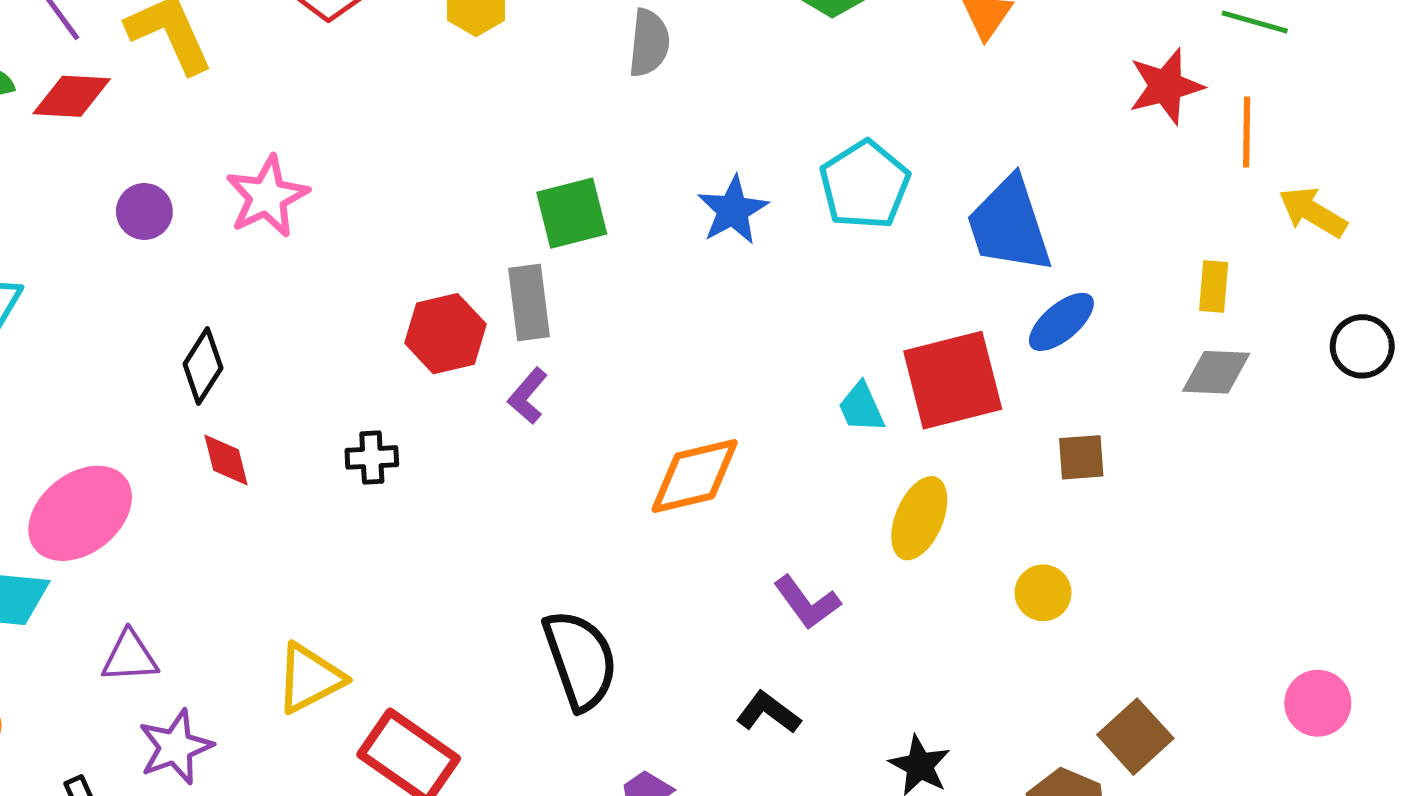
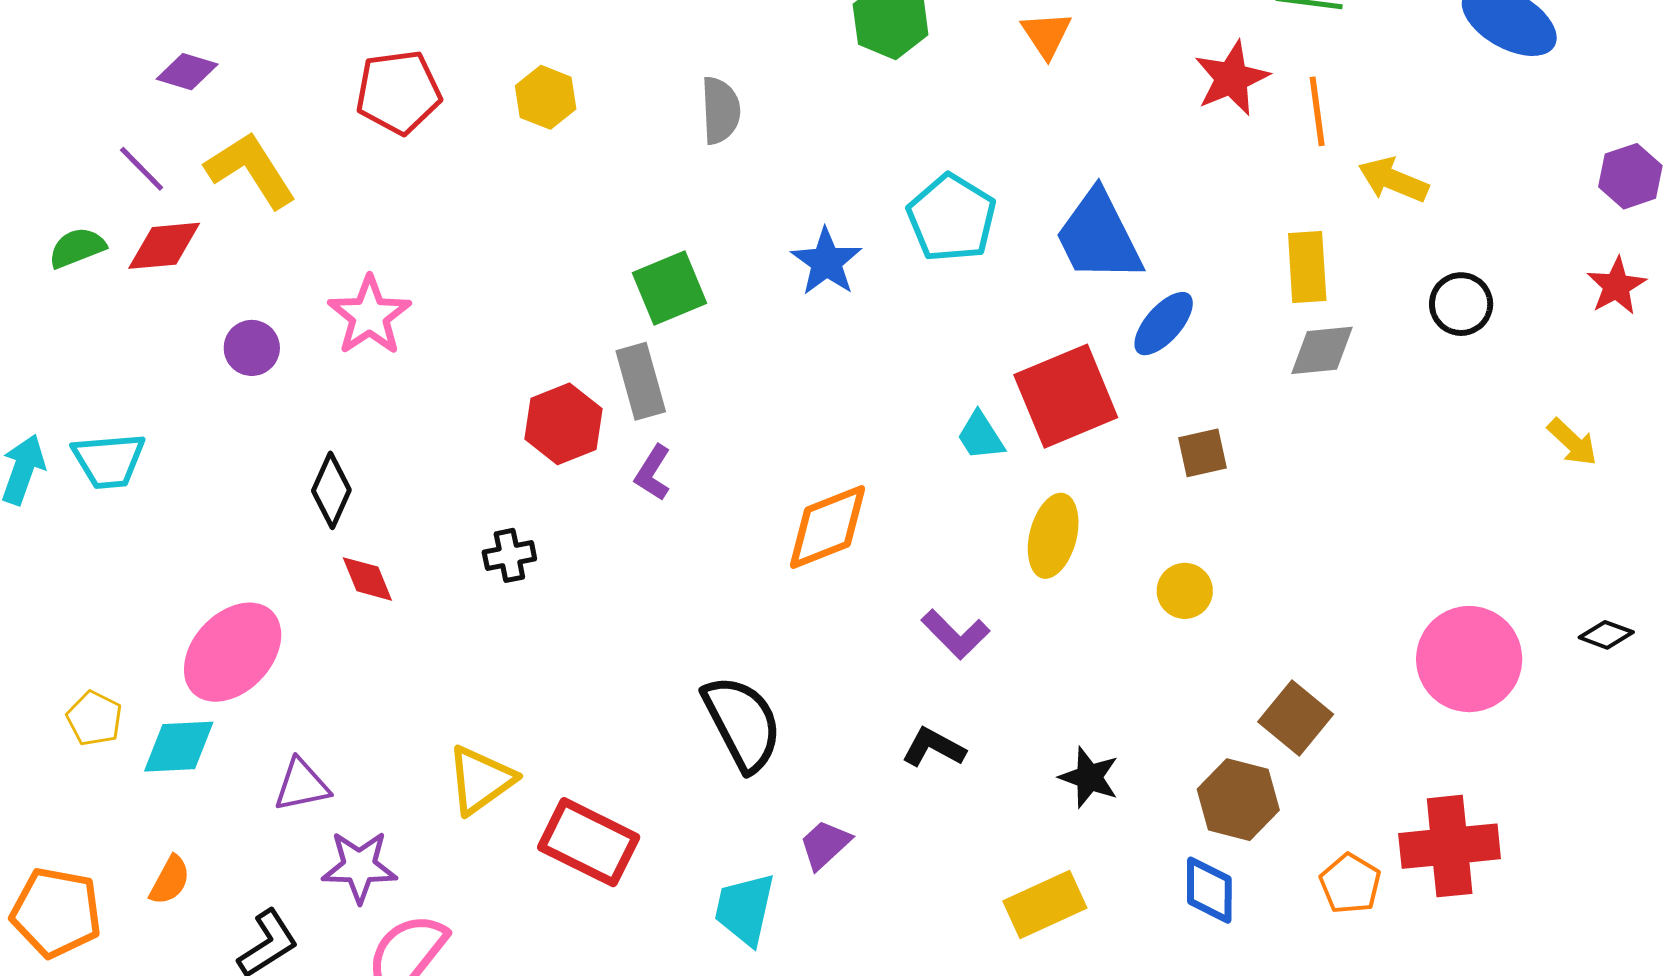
yellow rectangle: (1214, 287) -> (1307, 267), size x1.4
pink circle: (1318, 703) -> (1469, 659), size x1.6
purple star: (175, 747) -> (359, 867), turned 30

